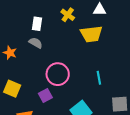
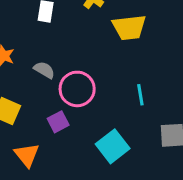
gray semicircle: (36, 43) -> (44, 70), moved

